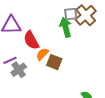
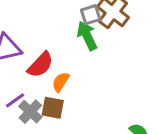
red semicircle: (31, 40) -> (40, 65), turned -96
brown square: (54, 62) -> (53, 108), moved

